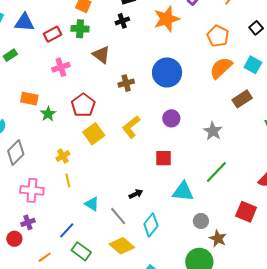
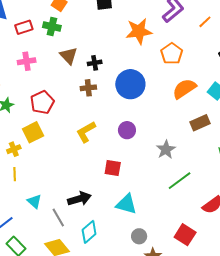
black cross: (122, 21) -> (95, 63), moved
orange pentagon: (218, 36) -> (172, 54), moved
yellow square: (94, 134) -> (33, 132), moved
green line: (216, 172) -> (180, 181), moved
black arrow: (136, 194) -> (79, 199), size x1.6

